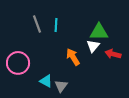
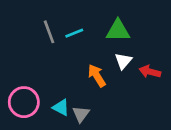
cyan line: (56, 25) -> (74, 33), turned 64
green triangle: (99, 32) -> (118, 30), moved
pink circle: (18, 63) -> (24, 102), moved

